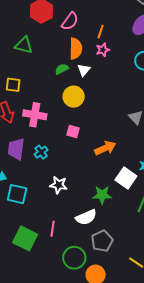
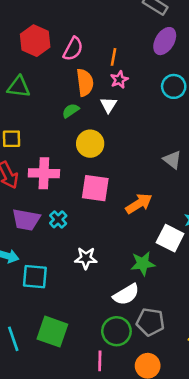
white triangle: (84, 70) -> (109, 105), moved
pink square: (73, 132) -> (95, 188), size x1.6
purple trapezoid: (16, 149) -> (26, 220), turned -80
pink line: (53, 229) -> (100, 361), moved
gray pentagon: (102, 241) -> (150, 322), turned -30
green circle: (74, 258) -> (116, 331), moved

